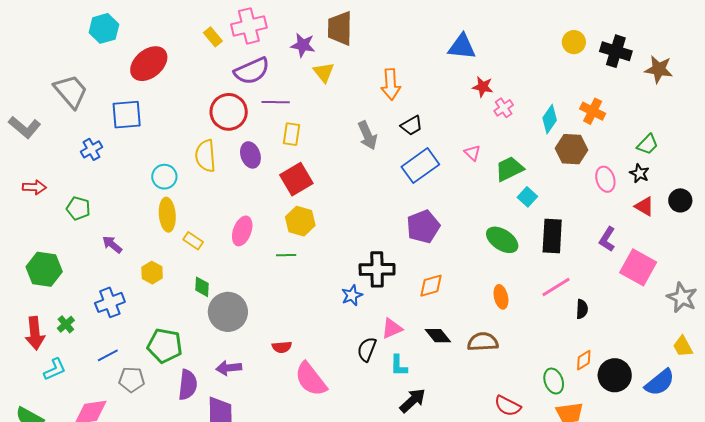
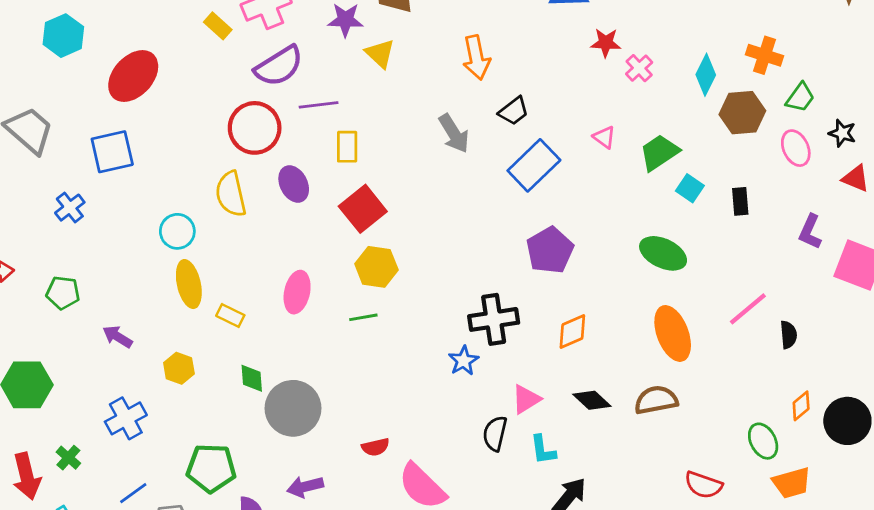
green trapezoid: (648, 144) -> (800, 97), moved
black rectangle: (552, 236) -> (740, 201), moved, size x0.6
orange ellipse: (501, 297) -> (673, 333), size x1.6

